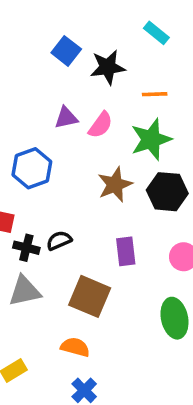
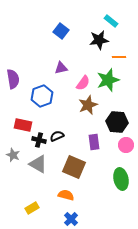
black star: (108, 67) -> (99, 40), moved
orange line: (155, 94) -> (119, 57), moved
pink semicircle: (100, 125) -> (83, 83), moved
black hexagon: (167, 192) -> (117, 122), moved
gray triangle: (25, 291) -> (38, 164), turned 42

